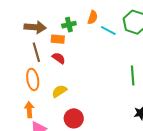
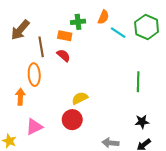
brown arrow: (35, 27) -> (20, 30), moved, turned 120
yellow semicircle: (59, 91) -> (80, 98), moved
orange arrow: (29, 110) -> (20, 97), moved

